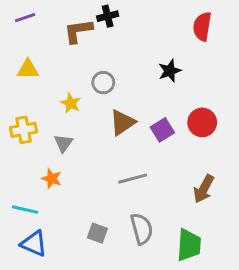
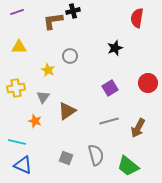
brown triangle: (122, 122) -> (67, 111), moved
red circle: (202, 122) -> (148, 83), moved
gray line: (133, 179) -> (109, 121), moved
green trapezoid: (189, 245) -> (128, 166), turned 125

